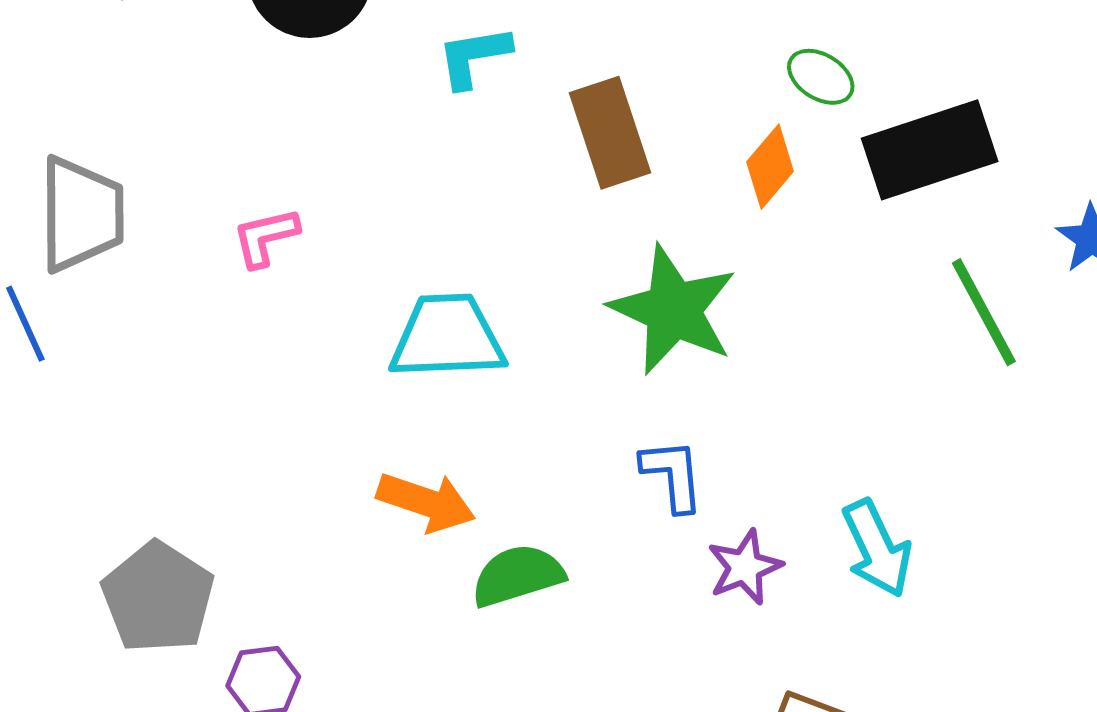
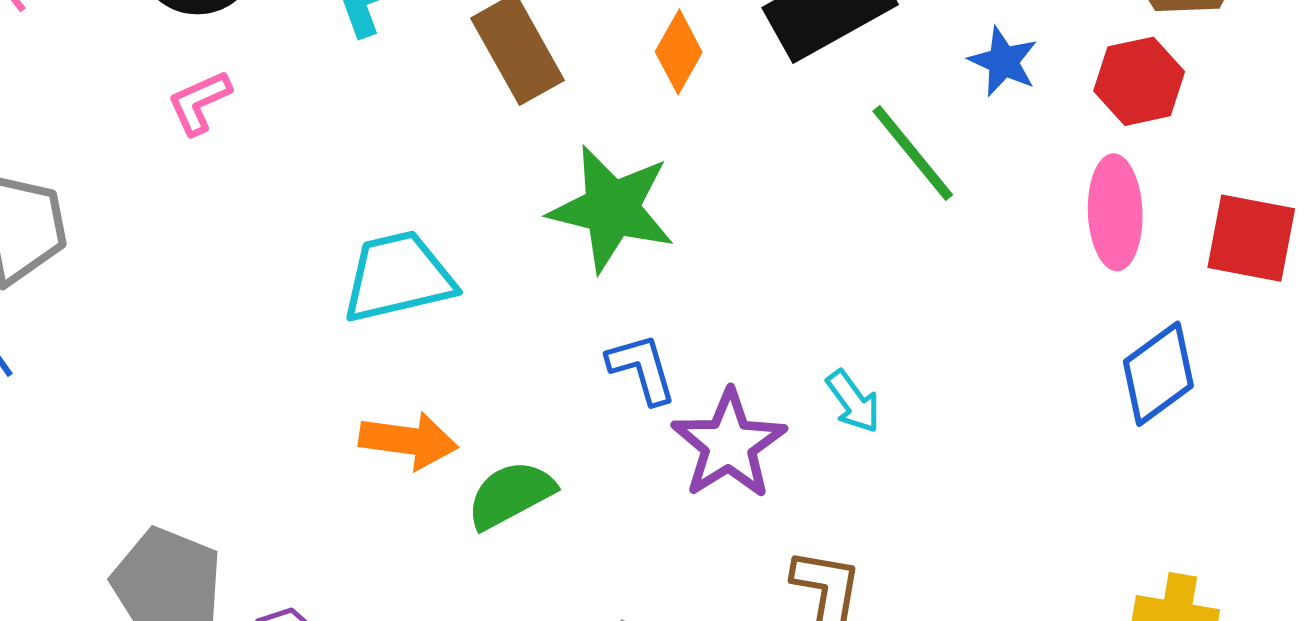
pink L-shape: (266, 237) -> (199, 102), moved
cyan arrow: (877, 548) -> (853, 402), size x0.7
purple star: (745, 567) -> (729, 444), size x1.5

